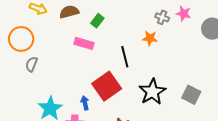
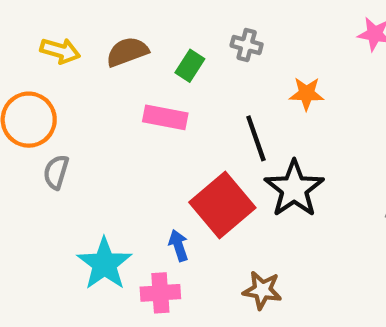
gray cross: (162, 17) -> (247, 45), moved
black star: (152, 92) -> (294, 189), moved

